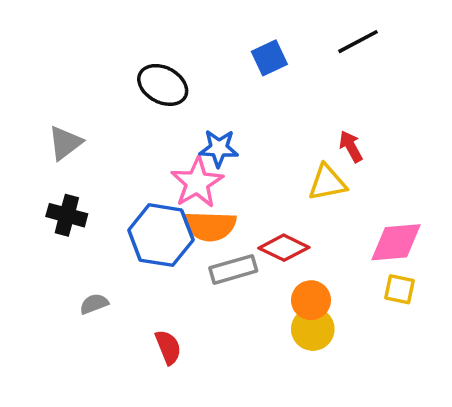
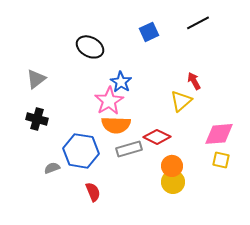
blue star: (219, 148) -> (121, 82), turned 30
yellow triangle: (327, 183) -> (181, 101), turned -30
blue hexagon: (161, 235) -> (81, 151), moved

